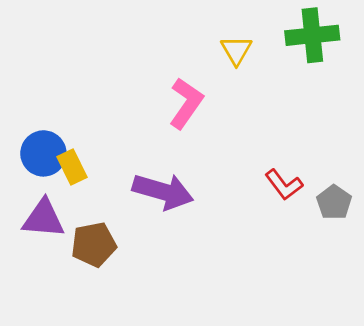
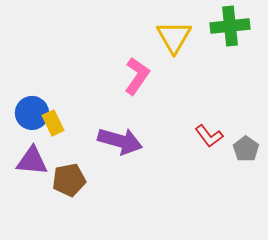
yellow triangle: (236, 50) -> (174, 37), size x1.5

